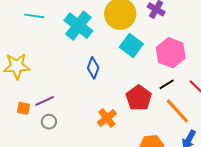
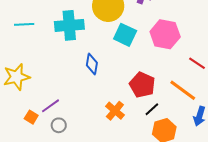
cyan cross: (78, 26) -> (69, 25), turned -32
black line: (167, 84) -> (152, 109), moved
orange square: (23, 108) -> (31, 117), turned 32

